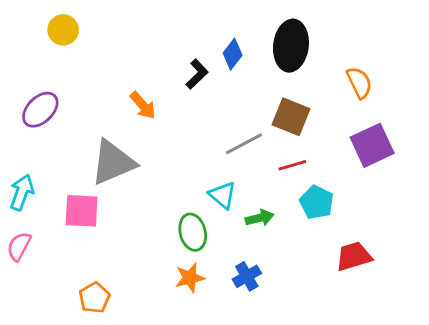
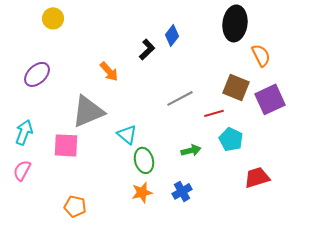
black ellipse: (291, 46) -> (235, 23), moved
brown square: (291, 117) -> (236, 87), moved
cyan triangle: (223, 195) -> (127, 134), moved
orange pentagon: (94, 298) -> (75, 206), turned -30

